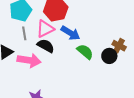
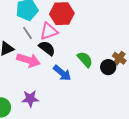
gray line: (24, 33) -> (28, 33), turned -32
blue arrow: (70, 33) -> (62, 73), moved

